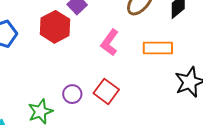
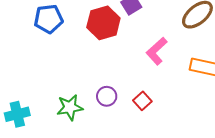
red square: (106, 91) -> (142, 101), size x0.7

